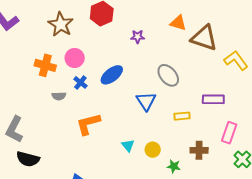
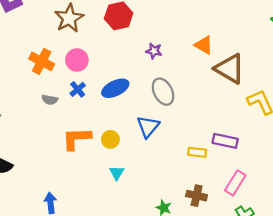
gray ellipse: (168, 75) -> (163, 92), moved
yellow rectangle: (182, 116) -> (197, 152), moved
yellow circle: (153, 150) -> (110, 139), moved

